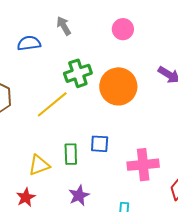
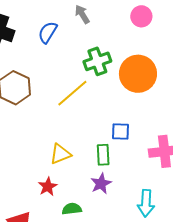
blue semicircle: (29, 43) -> (48, 32), turned -50
green rectangle: (71, 154) -> (103, 155), moved

